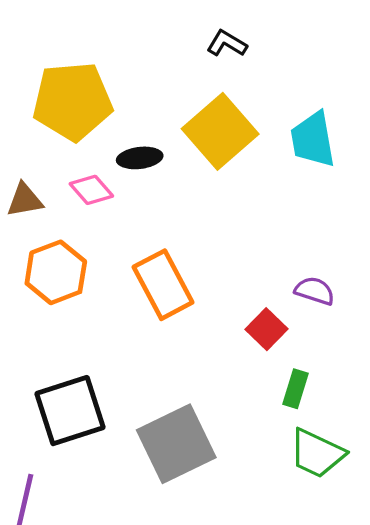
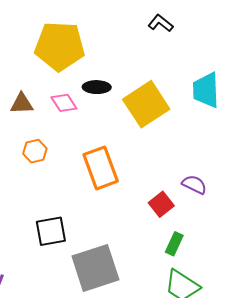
yellow square: (220, 131) -> (146, 104), moved
orange hexagon: (56, 272) -> (35, 151), size x0.6
black square: (70, 411) -> (51, 231), moved, size x0.7

